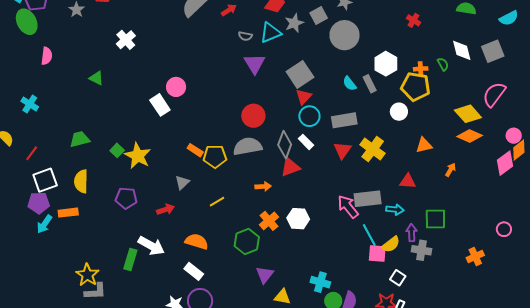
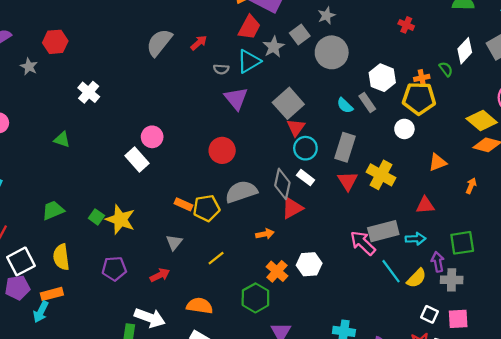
white diamond: (462, 50) -> (465, 51), turned 65
red circle: (253, 116) -> (222, 150), moved
gray rectangle: (344, 120) -> (345, 147), turned -55
cyan arrow: (44, 224) -> (41, 312), moved
pink square: (377, 254) -> (458, 319), moved

